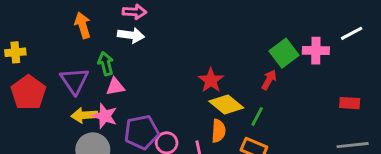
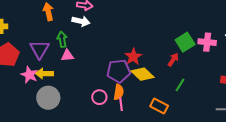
pink star: (105, 116) -> (29, 75), moved
green line: (257, 116) -> (180, 85), moved
orange semicircle: (218, 131) -> (119, 92), moved
purple pentagon: (142, 132) -> (119, 71), moved

